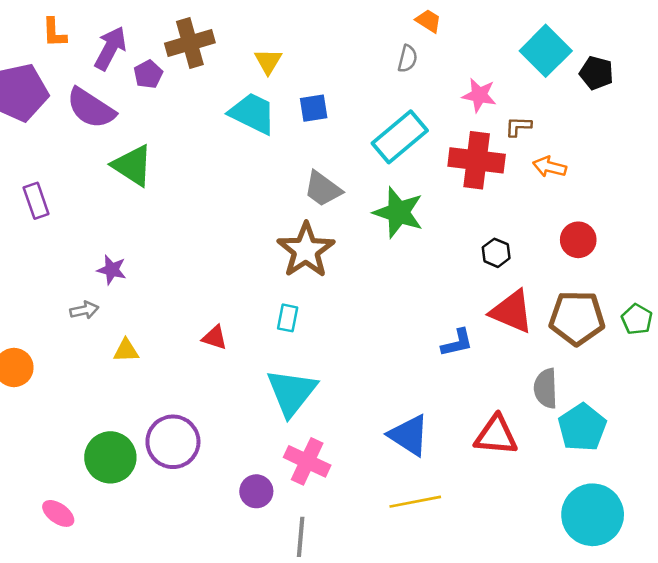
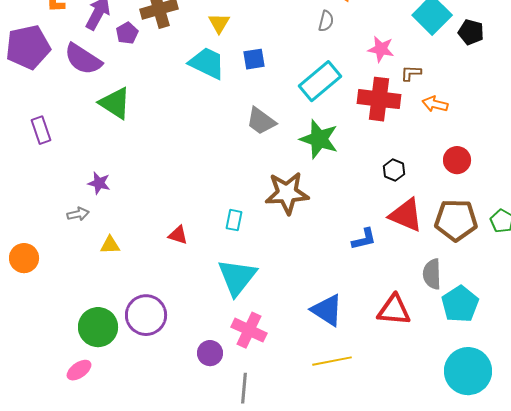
brown star: (306, 250) -> (287, 193), moved, turned 30
pink ellipse: (58, 513) -> (79, 370), moved, turned -70

